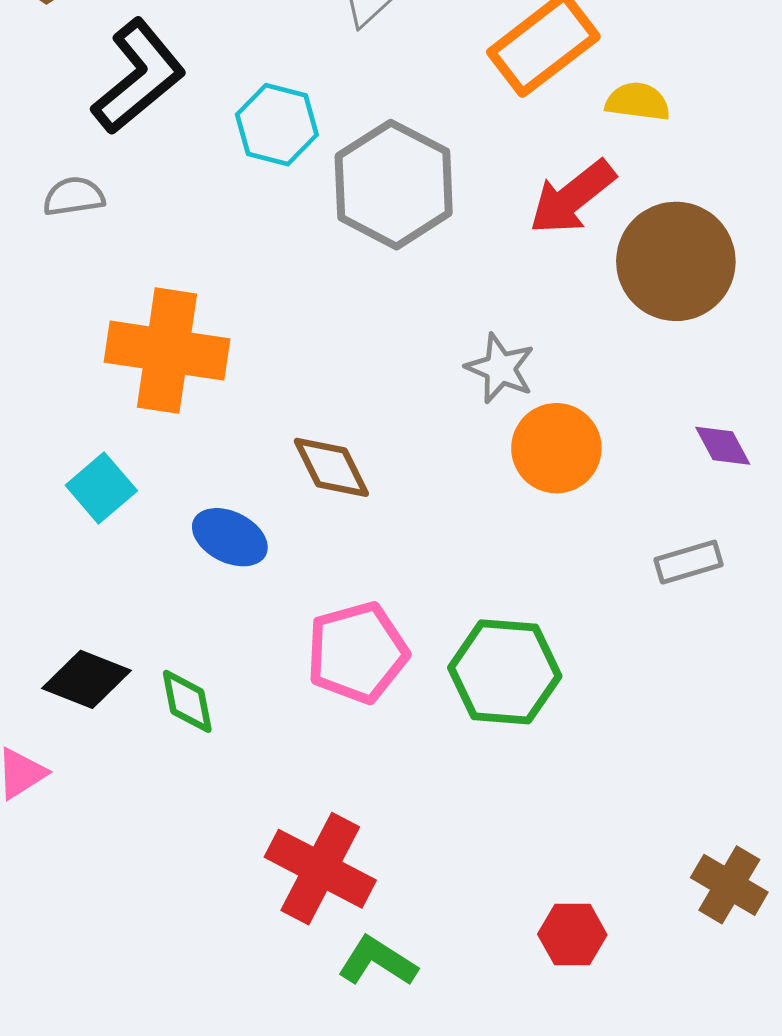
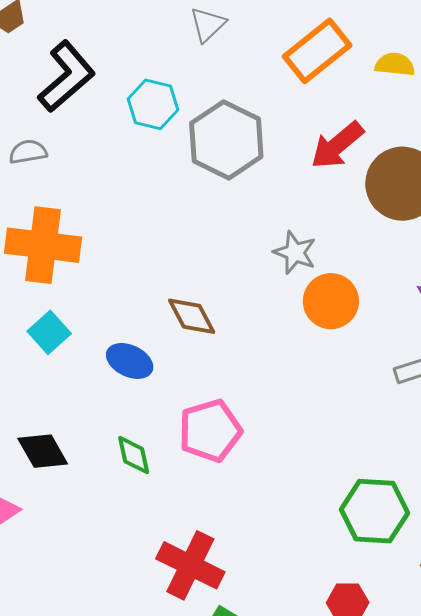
yellow semicircle: (638, 102) -> (395, 64), moved
orange cross: (167, 351) -> (43, 245), moved
green hexagon: (505, 672) -> (375, 511), moved
black diamond: (87, 679) -> (43, 451), turned 40
green diamond: (187, 701) -> (134, 455), moved

